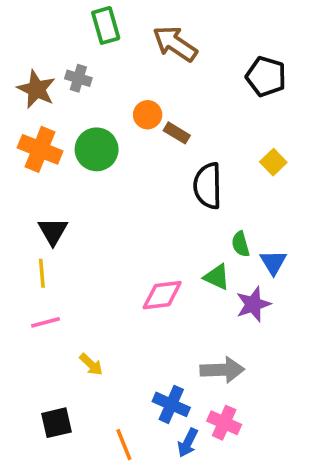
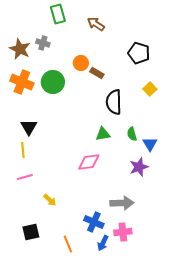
brown arrow: (175, 44) -> (96, 24), size x0.7
black pentagon: (266, 76) -> (139, 53), moved
green triangle: (217, 277) -> (103, 134), moved, turned -35
pink cross: (224, 423) -> (123, 232), turned -30

